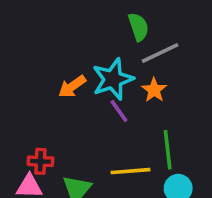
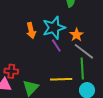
gray line: (160, 53) -> (84, 51), moved, turned 60
orange arrow: (72, 86) -> (31, 30), turned -70

